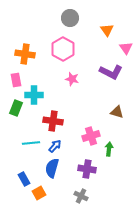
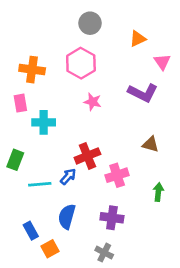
orange triangle: (107, 30) -> (138, 39), turned 40
green rectangle: (16, 108) -> (15, 160), moved
red cross: (53, 121) -> (87, 156), moved, turned -30
blue arrow: (55, 146) -> (68, 177), moved
green arrow: (109, 149) -> (158, 192), moved

